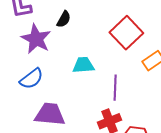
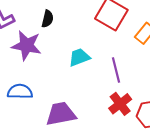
blue semicircle: (31, 79) -> (20, 92), moved, turned -125

